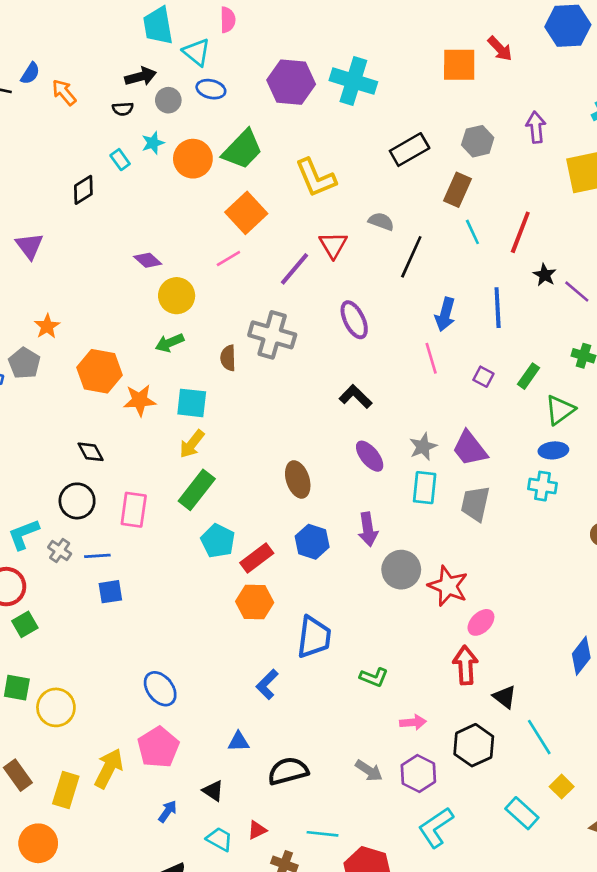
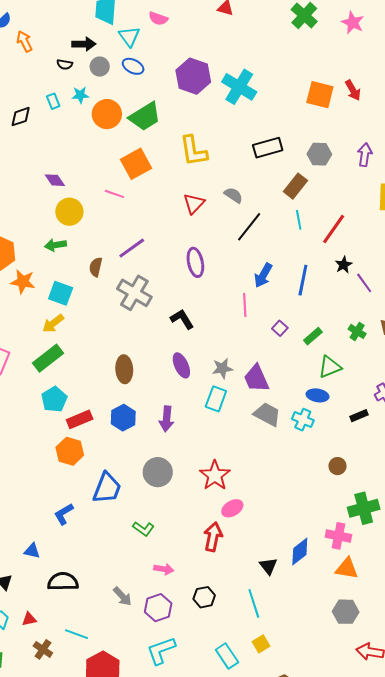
pink semicircle: (228, 20) -> (158, 18), turned 96
pink line: (228, 258) -> (114, 194), turned 36
purple line: (295, 269) -> (132, 248), moved
gray cross: (272, 335) -> (134, 293), moved
gray trapezoid: (475, 504) -> (267, 414), moved, turned 92
gray circle: (401, 570) -> (158, 472), moved
black triangle: (505, 697) -> (268, 566), moved
black hexagon: (474, 745) -> (204, 597), size x0.7

